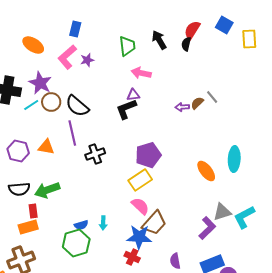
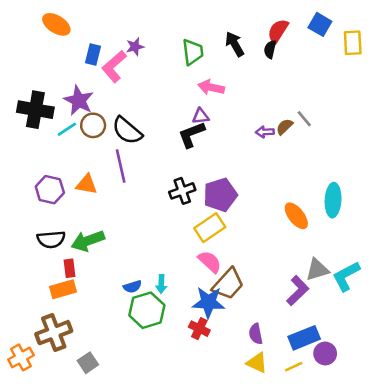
blue rectangle: (75, 29) -> (93, 55), moved
orange ellipse: (33, 45) -> (56, 24), moved
purple star: (87, 60) -> (135, 47), moved
black cross: (95, 154) -> (182, 191), moved
green hexagon: (76, 243) -> (147, 310), moved

